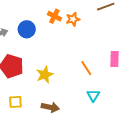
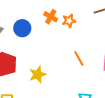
orange line: (86, 68) -> (79, 58), moved

